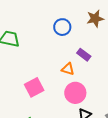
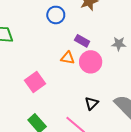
pink circle: (75, 93) -> (91, 62), moved

